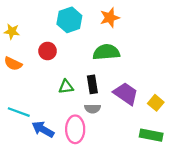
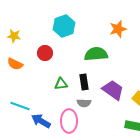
orange star: (110, 18) -> (118, 29), moved

